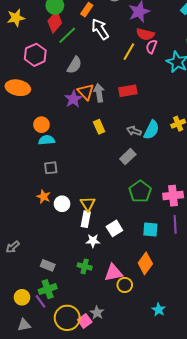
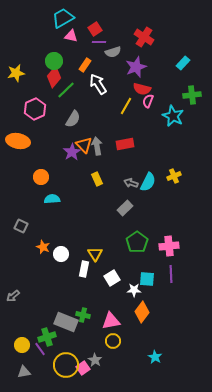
cyan semicircle: (47, 140) -> (52, 199), moved
gray square: (51, 168) -> (21, 226), moved, turned 32
yellow triangle: (88, 204) -> (95, 254), moved
white star: (93, 241) -> (134, 290), moved
gray rectangle: (48, 265) -> (66, 322), moved, size x1.6
yellow circle: (125, 285) -> (113, 341), moved

